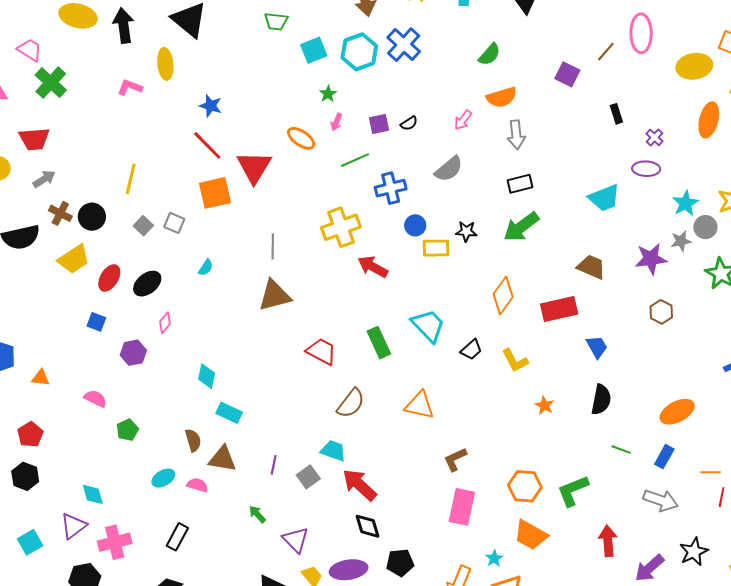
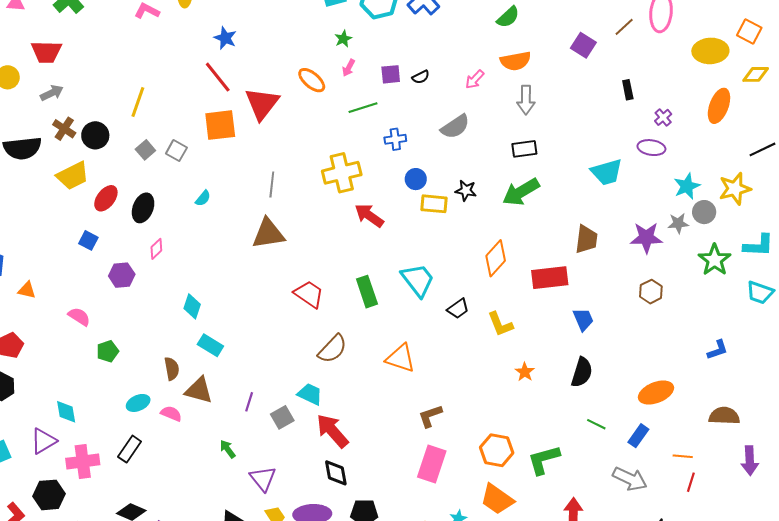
blue cross: (391, 188) -> (395, 139), size x0.7
brown trapezoid: (591, 267) -> (586, 239), turned 68
black ellipse: (147, 284) -> (143, 208), turned -36
black rectangle: (177, 537) -> (130, 449), moved

